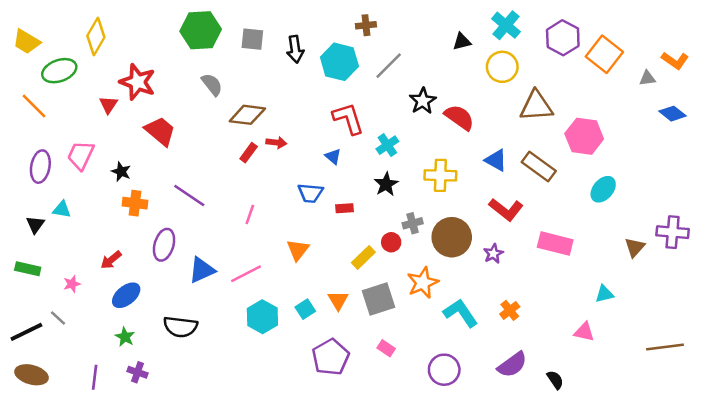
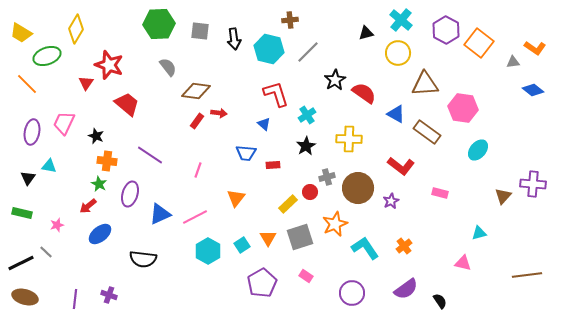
blue triangle: (496, 160) -> (396, 114), moved
pink rectangle: (555, 244) -> (440, 193), size x0.6
green star: (125, 337) -> (99, 184), moved

